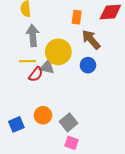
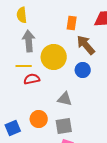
gray triangle: (47, 67) -> (65, 99), moved
red semicircle: (36, 74) -> (32, 79), turned -140
gray square: (69, 122) -> (64, 126), turned 30

